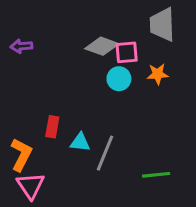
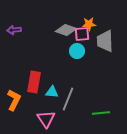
gray trapezoid: (162, 24) -> (105, 41), moved
orange star: (158, 74) -> (89, 24), moved
red rectangle: (52, 127) -> (34, 82), size x1.5
pink triangle: (31, 186) -> (46, 119), moved

